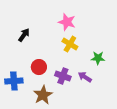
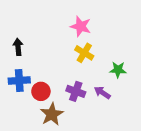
black arrow: (24, 35) -> (18, 47), moved, turned -40
red circle: (39, 67) -> (41, 91), moved
blue cross: (14, 81) -> (19, 81), moved

